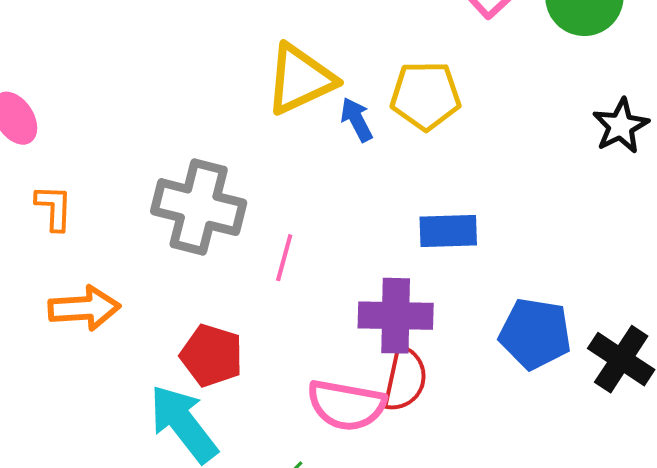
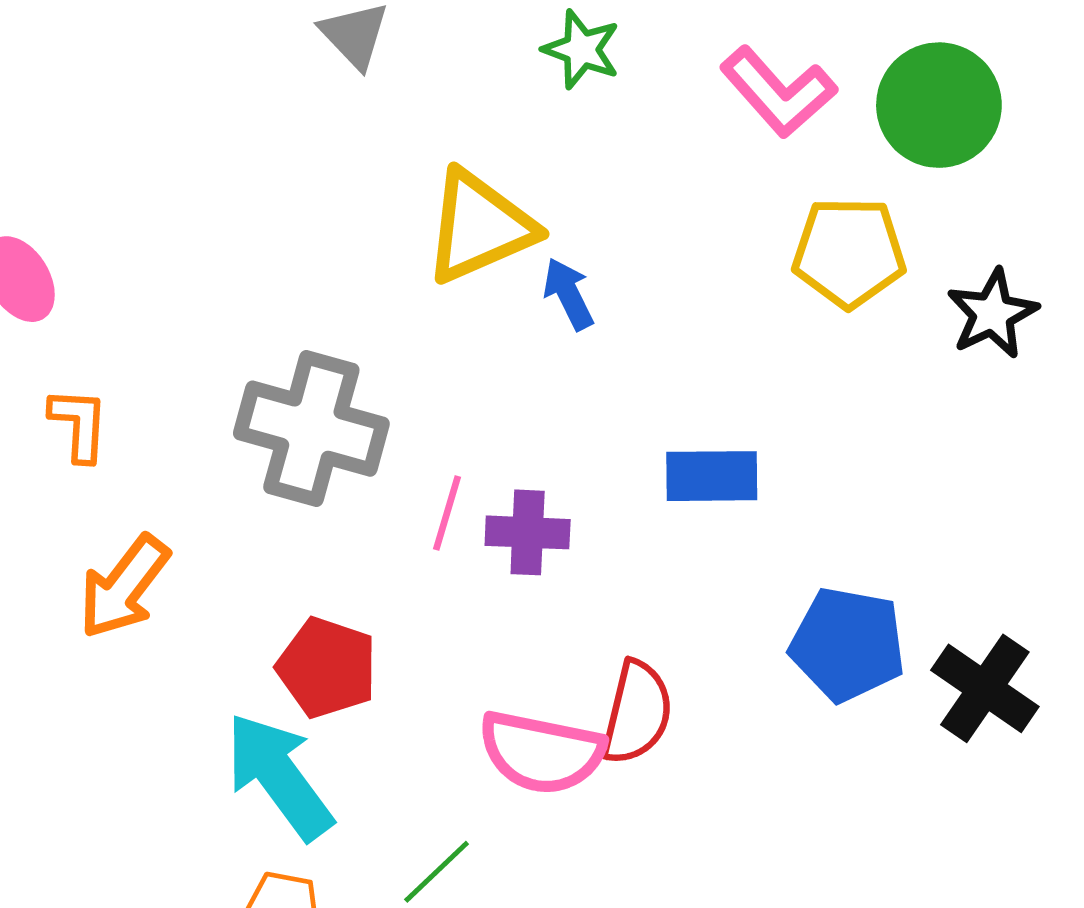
yellow pentagon: (426, 96) -> (849, 252), moved
orange arrow: (84, 308) -> (124, 587), turned 130
purple cross: (396, 316) -> (528, 532), moved, size x0.7

